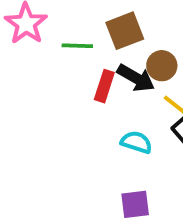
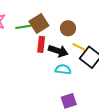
brown square: (125, 31) -> (39, 23), moved
black arrow: (136, 78) -> (58, 51), moved

